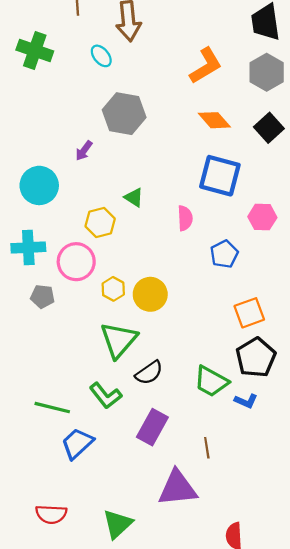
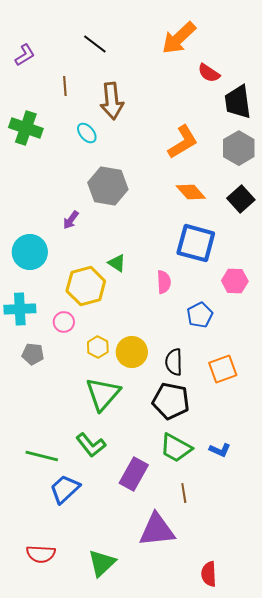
yellow hexagon: (100, 222) -> (86, 286), size x1.4
pink circle: (76, 262) -> (64, 322), size x0.6
black pentagon: (256, 357) -> (171, 401), moved, turned -30
black semicircle: (149, 373) -> (174, 362), moved, turned 124
green trapezoid: (211, 381) -> (176, 448), moved

